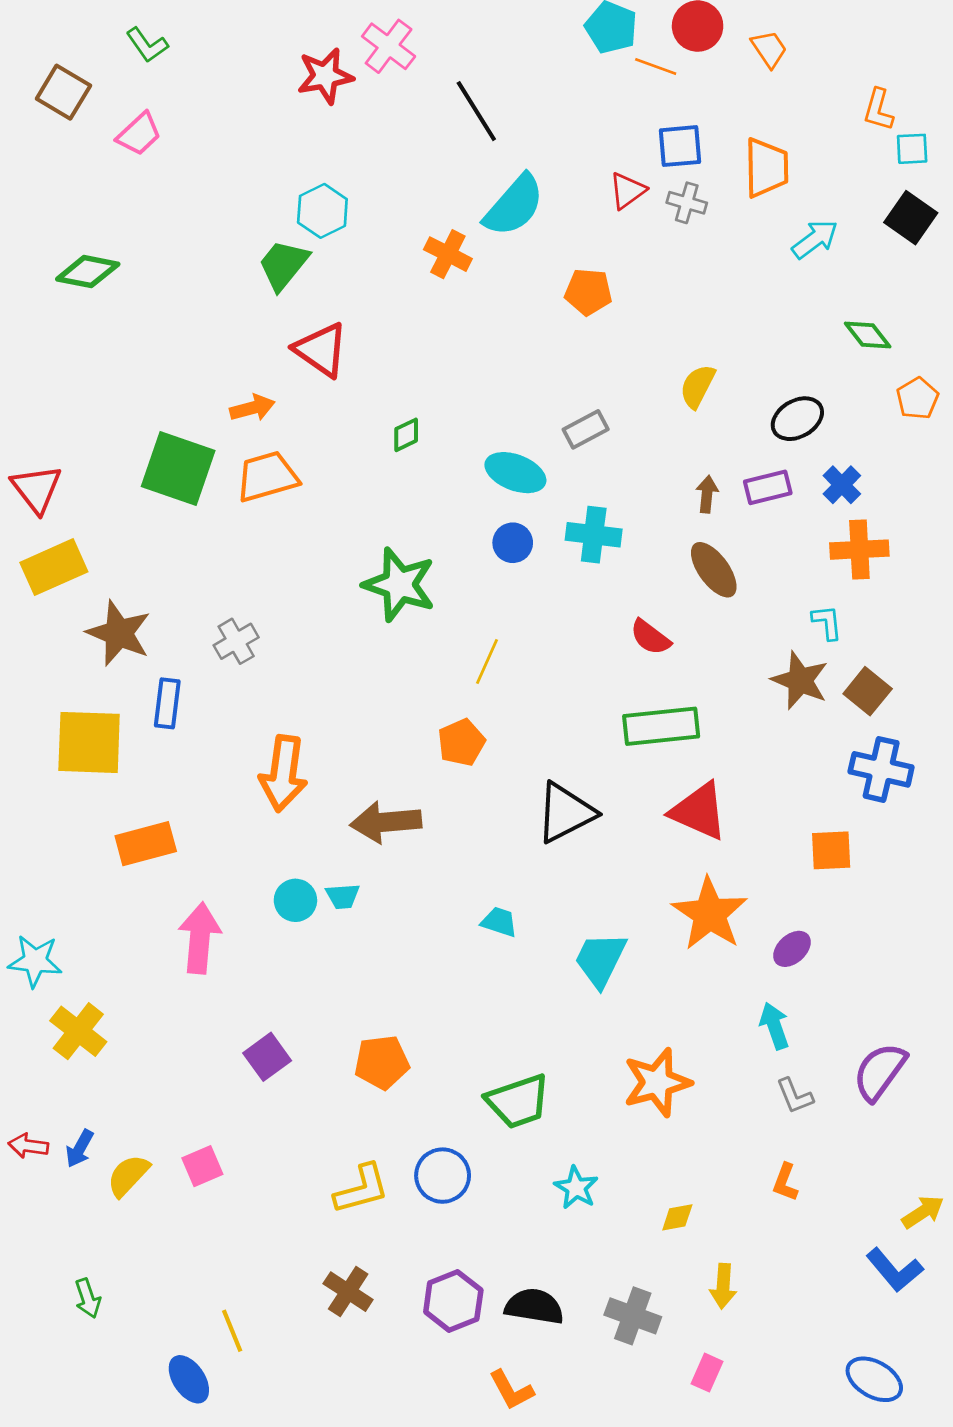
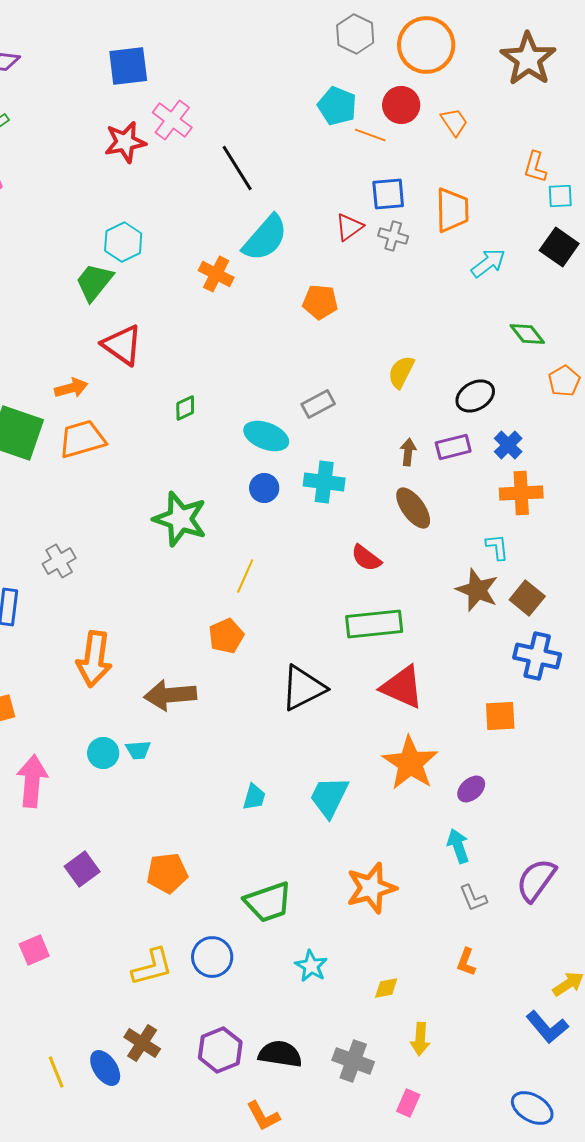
cyan trapezoid: (499, 922) -> (254, 797), moved, turned 88
blue ellipse: (189, 1379) -> (105, 1068), moved

